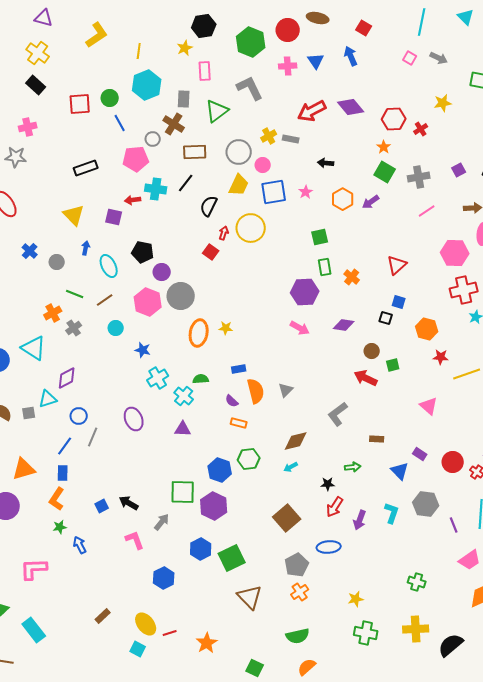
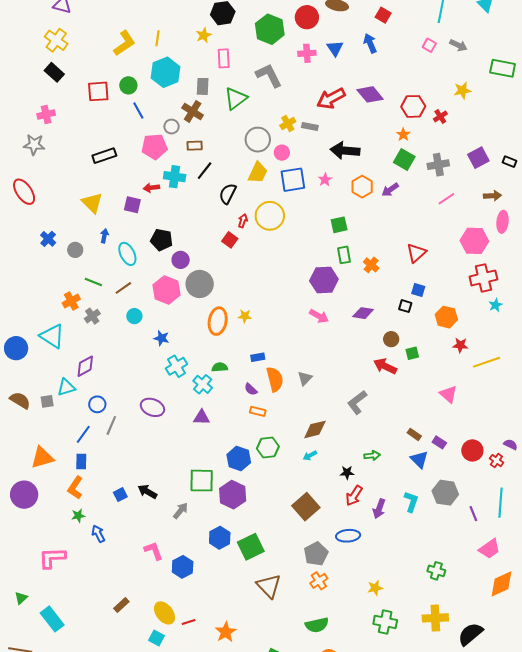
yellow L-shape: (97, 35) -> (124, 43), moved
brown rectangle: (195, 152) -> (195, 146), moved, size x0.7
black arrow: (326, 163) -> (345, 151), size x1.8
purple square: (459, 170) -> (478, 158), size x1.5
purple ellipse: (134, 419) -> (152, 407), turned -45
brown rectangle: (377, 439) -> (414, 434), moved, turned 32
pink L-shape: (135, 540) -> (153, 551), moved

